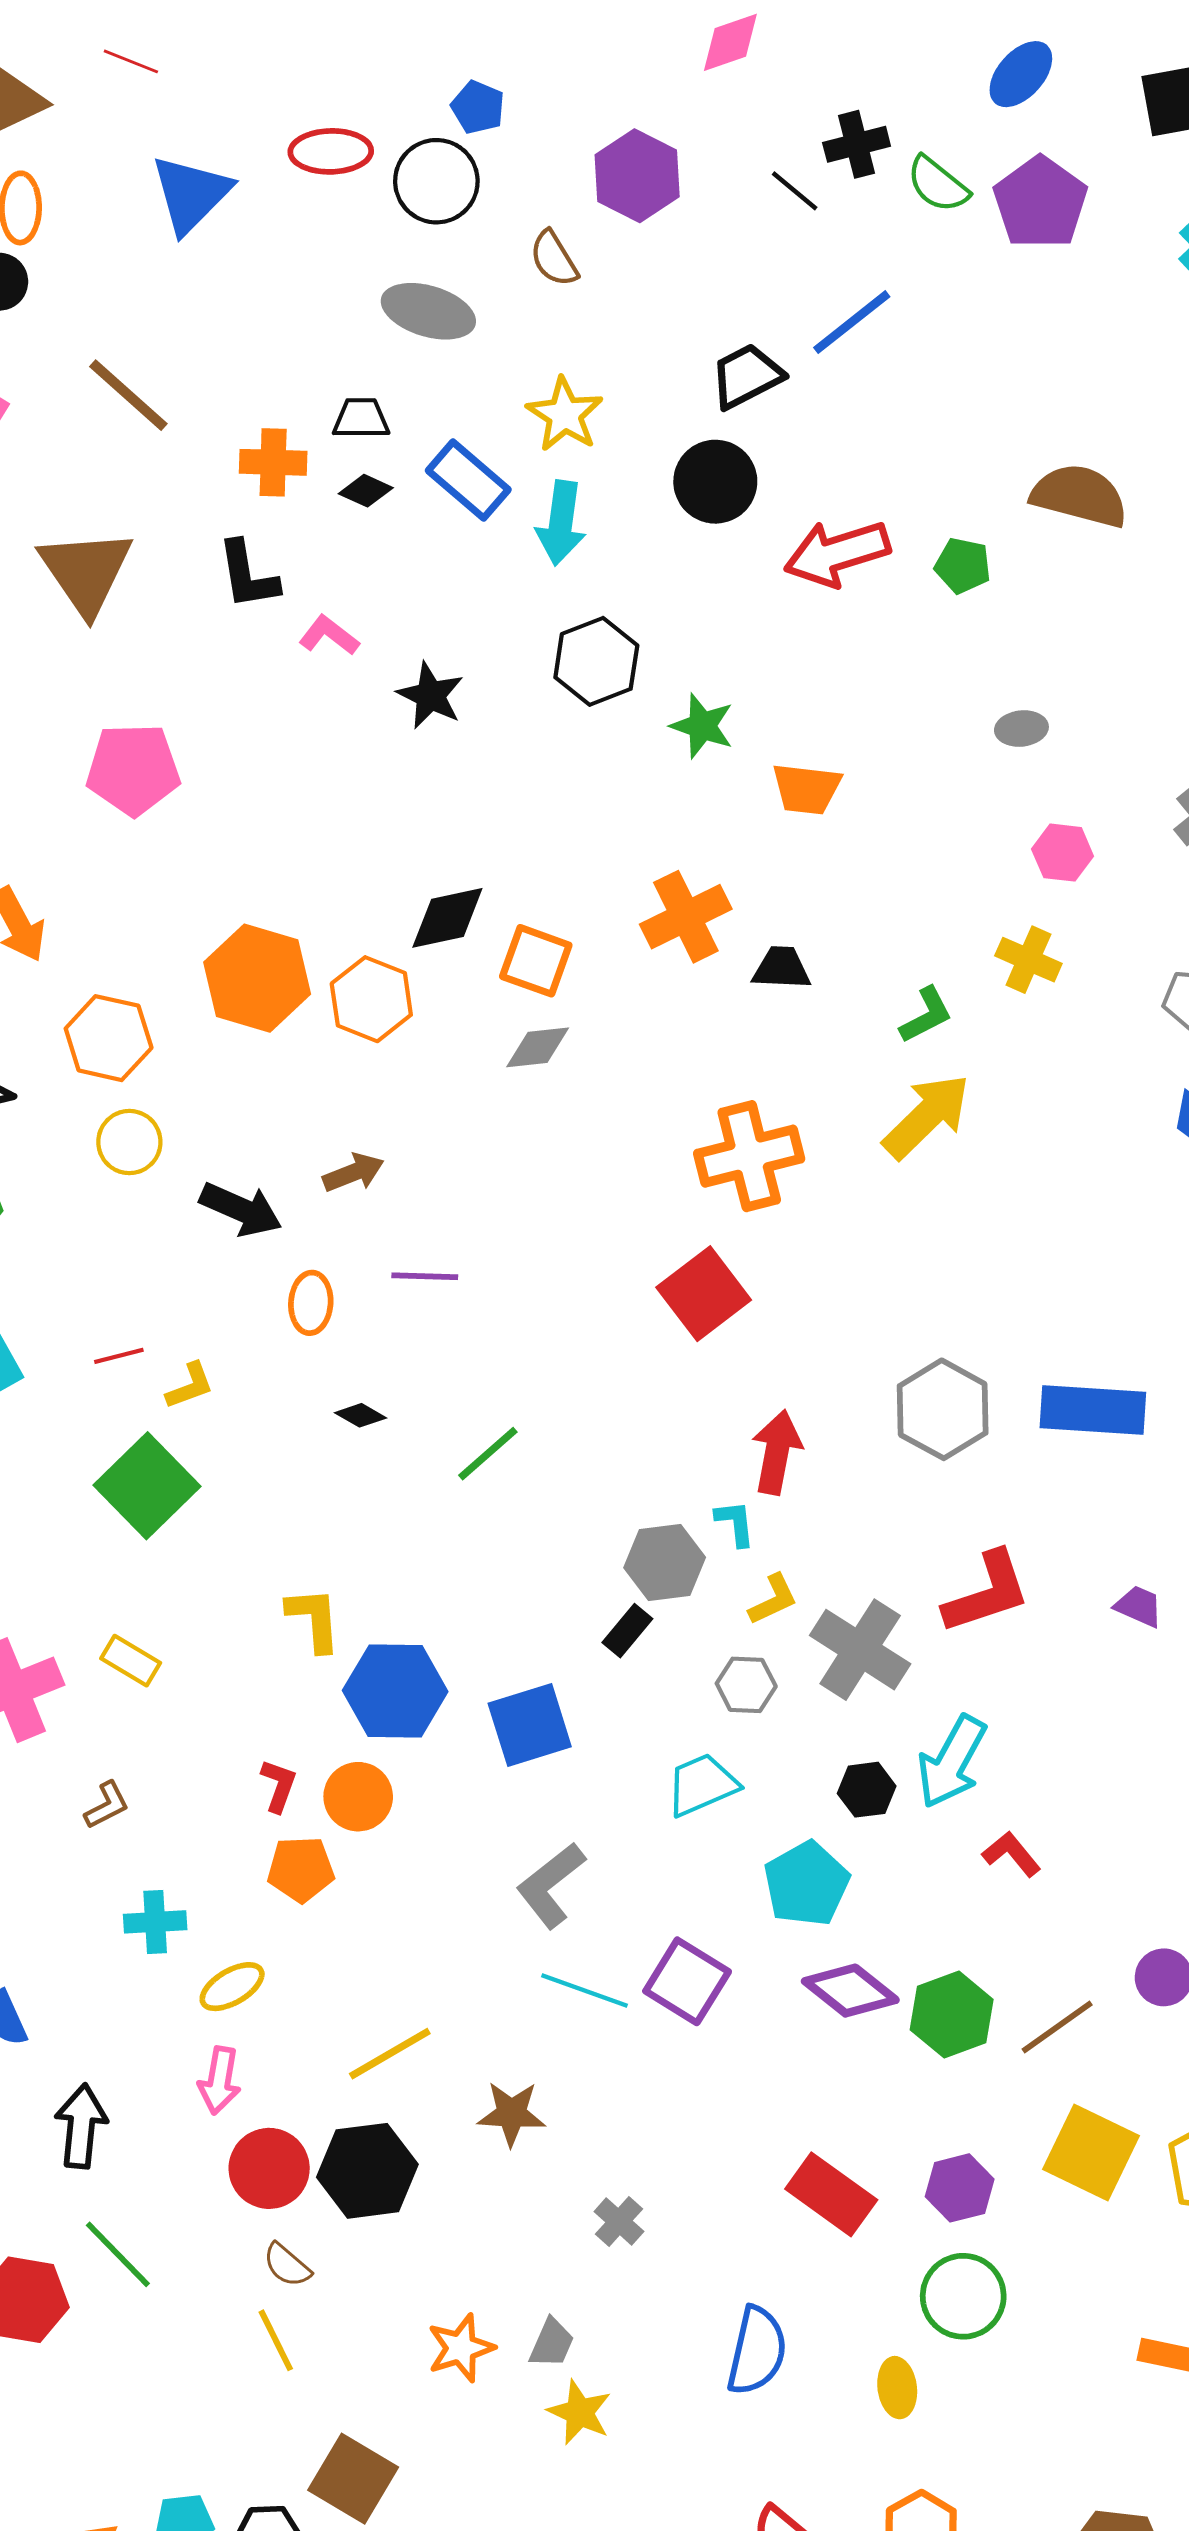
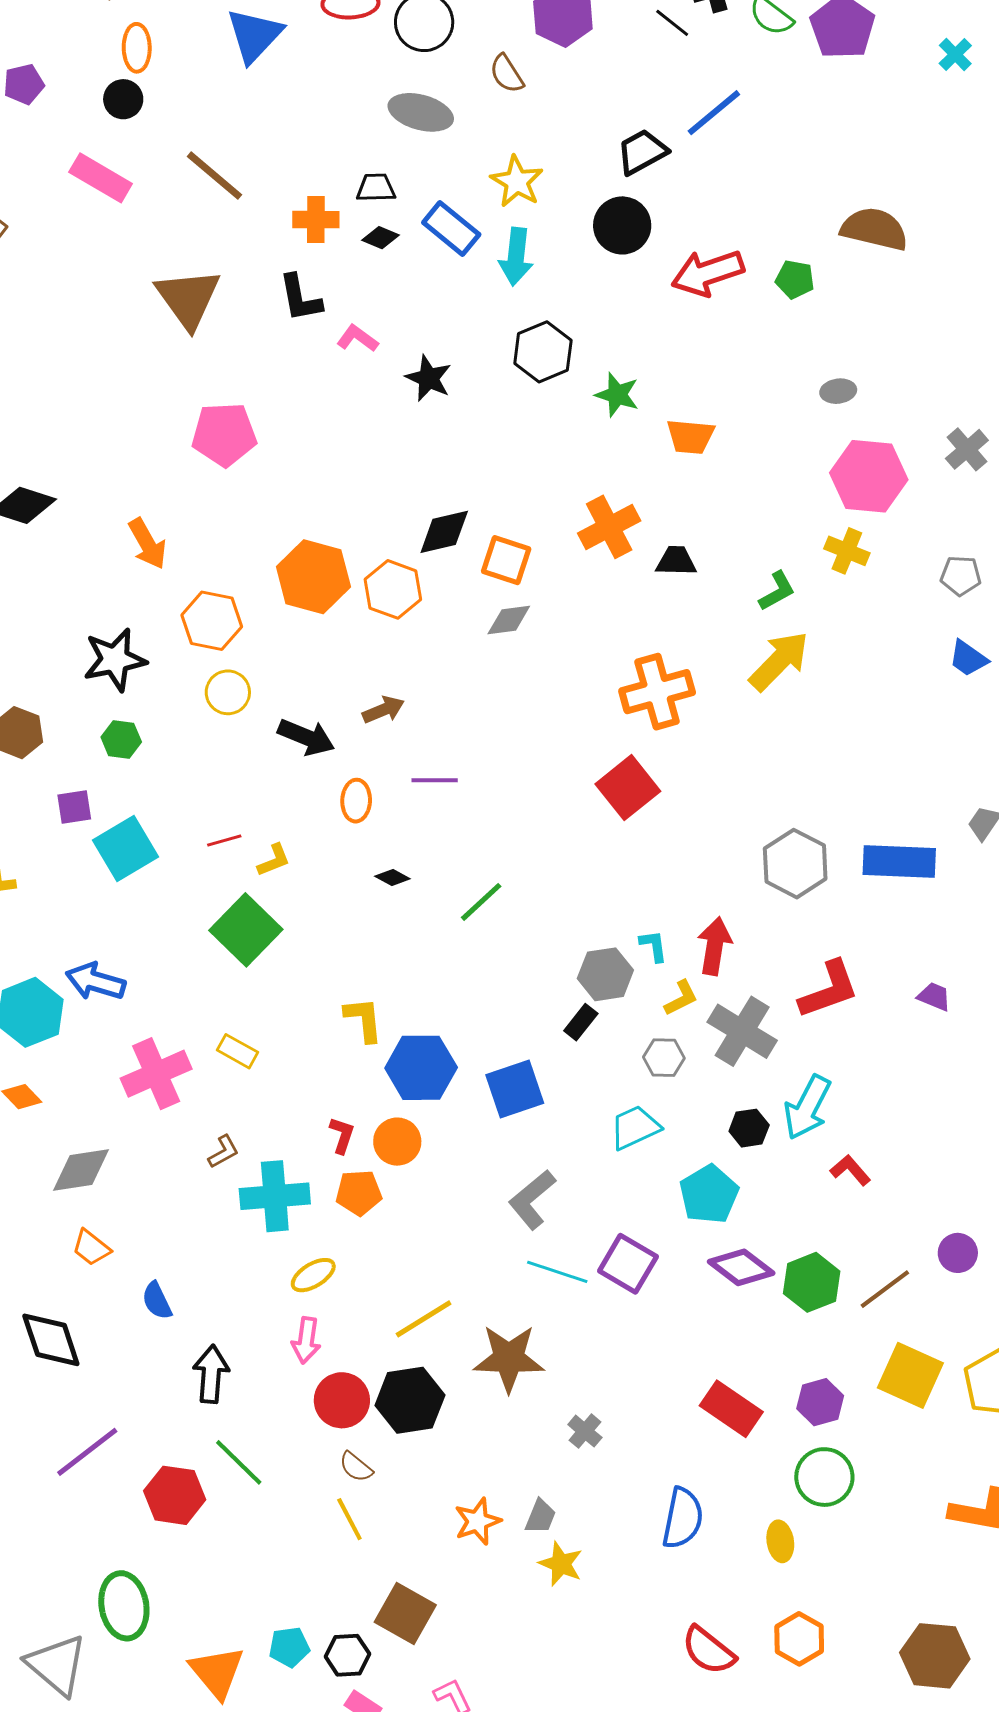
pink hexagon: (1063, 853) -> (869, 476), size x1.8
red arrow: (777, 1452) -> (715, 946), moved
cyan cross: (155, 1922) -> (275, 1196), moved, size x1.6
brown star: (511, 2114) -> (509, 1358), size x1.5

